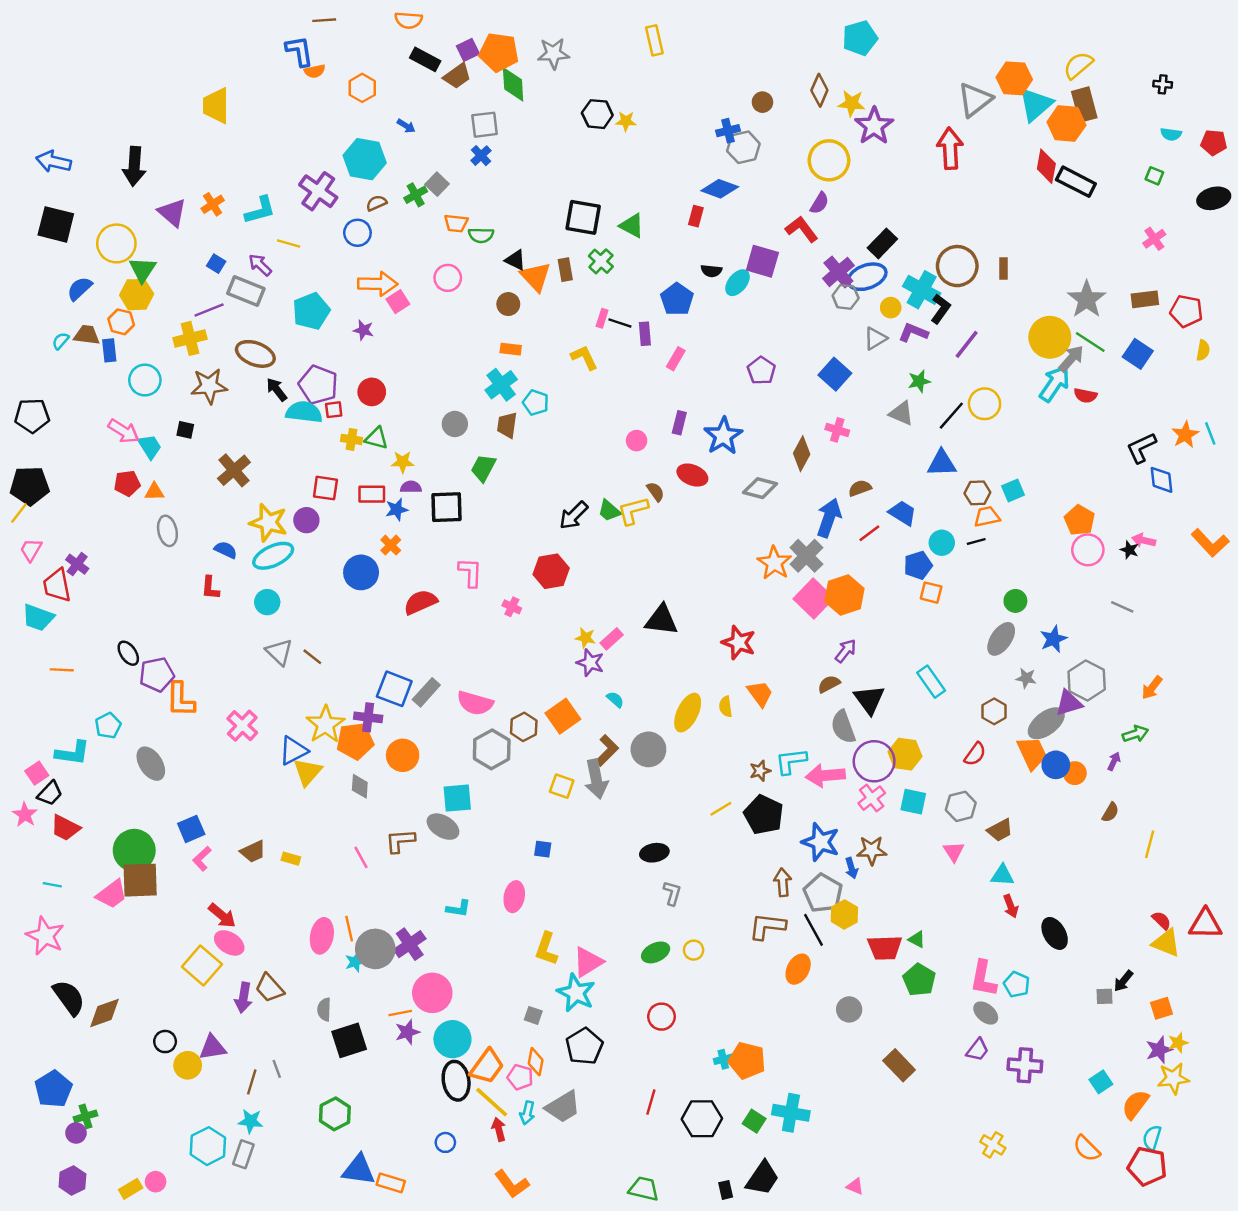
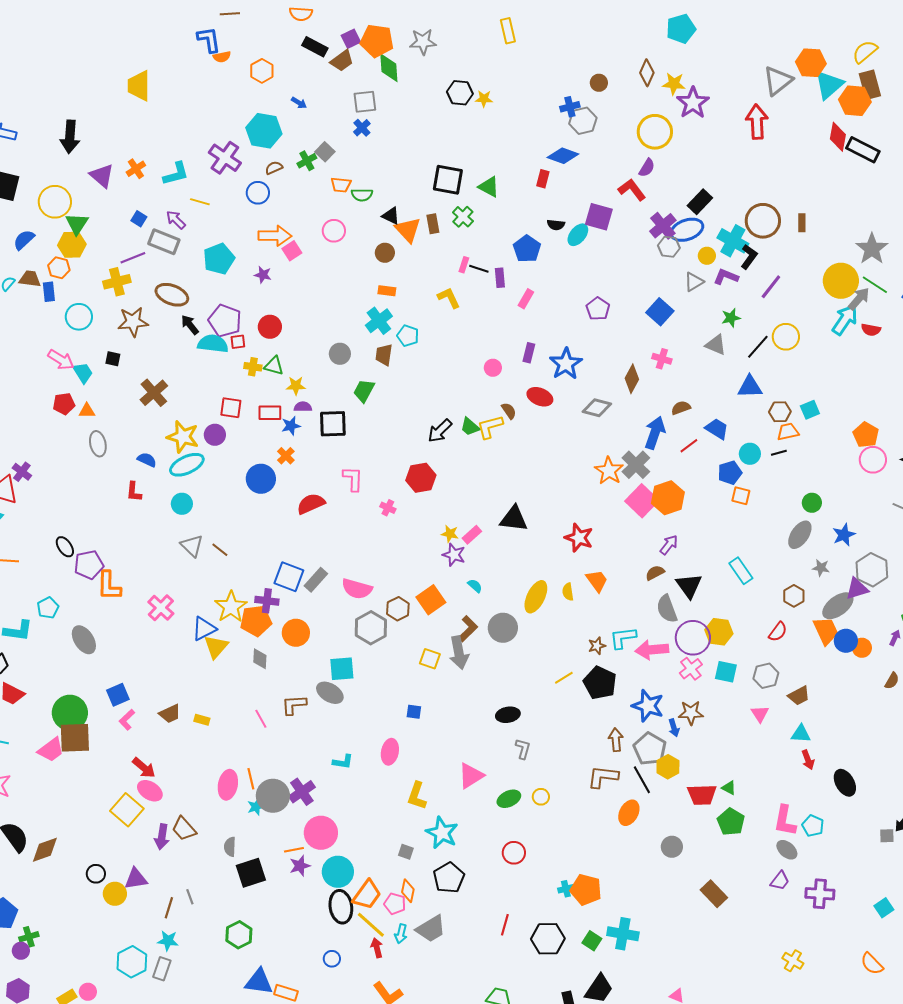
pink triangle: (588, 962) -> (471, 776), moved

